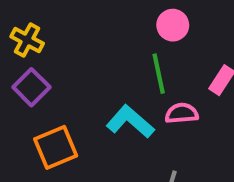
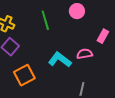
green line: (159, 74) -> (45, 20), moved

